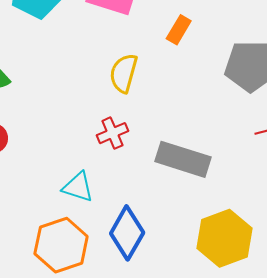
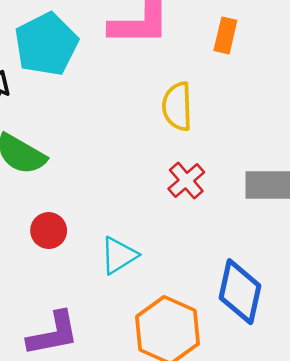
cyan triangle: (78, 187) -> (119, 255), moved, turned -32

